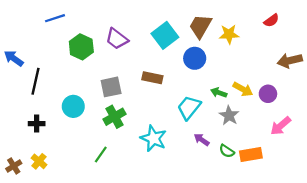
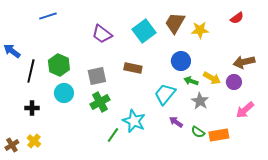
green hexagon: (81, 47) -> (59, 65), moved
blue circle: (195, 58) -> (181, 61), moved
brown arrow: (290, 61) -> (244, 62), moved
green line: (101, 154) -> (113, 135), moved

